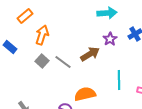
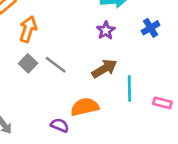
purple star: (110, 39) -> (106, 30), moved
brown arrow: (90, 54) -> (104, 69), moved

